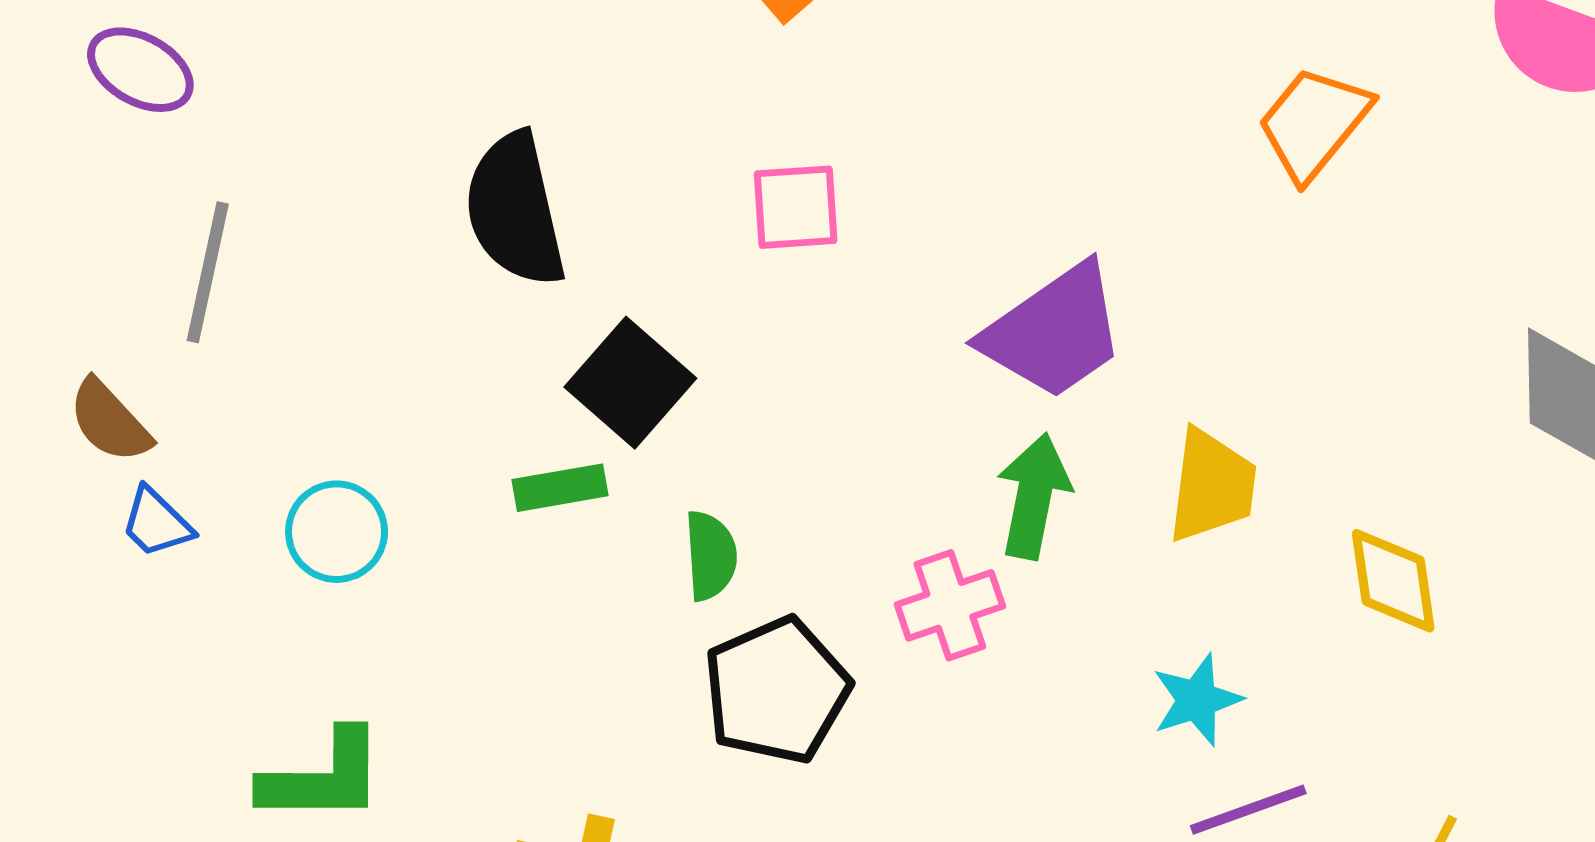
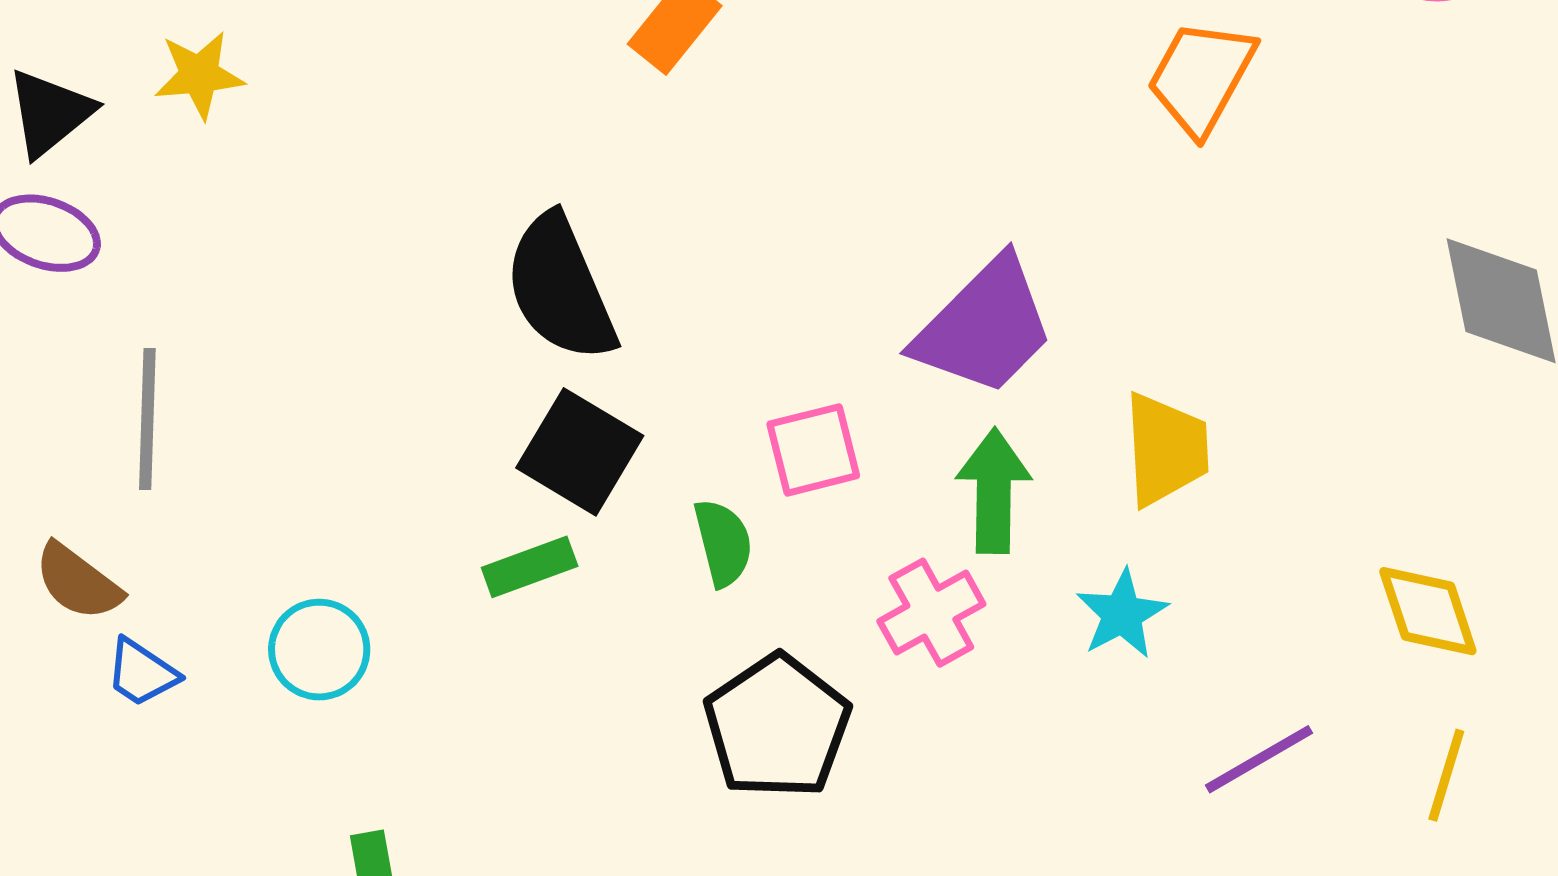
pink square: (796, 207) -> (813, 450), moved
black semicircle: (515, 210) -> (560, 288), moved
green semicircle: (711, 556) -> (723, 543), moved
yellow diamond: (1393, 581) -> (1428, 611), moved
cyan star: (1197, 700) -> (1122, 614), moved

